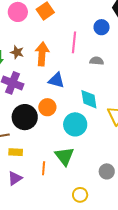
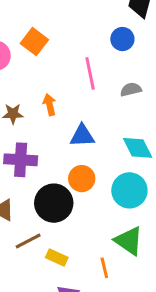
orange arrow: (42, 54) -> (50, 105), size x0.6
yellow rectangle: (16, 152) -> (57, 257), turned 40

